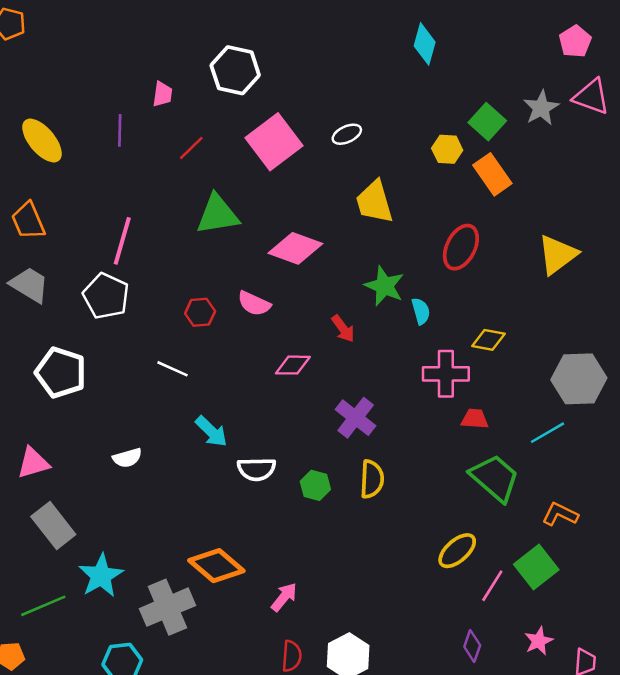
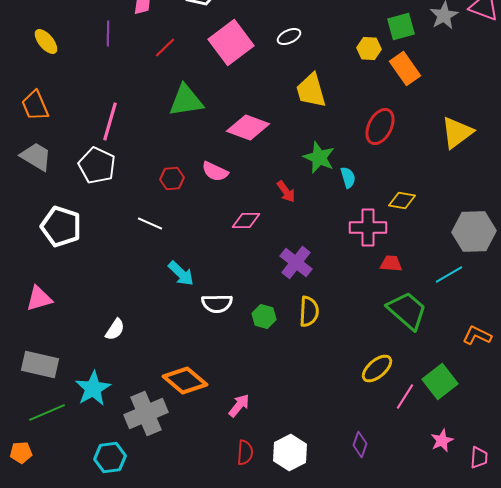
green square: (487, 122) -> (401, 26), turned 32
yellow ellipse: (42, 140) -> (46, 42), size x0.7
white semicircle: (127, 458) -> (115, 330), moved, turned -40
orange L-shape: (560, 514) -> (477, 336), moved
gray rectangle: (53, 526) -> (40, 364), moved, turned -39
purple diamond: (472, 646) -> (360, 444), moved

